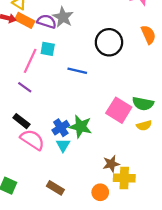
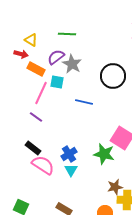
gray star: (63, 17) -> (72, 64), moved
orange rectangle: (25, 20) -> (36, 69), moved
purple semicircle: (47, 21) -> (56, 57), turned -54
green star: (81, 127) -> (104, 154), moved

